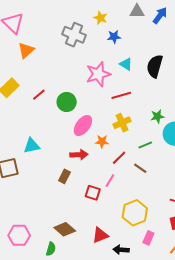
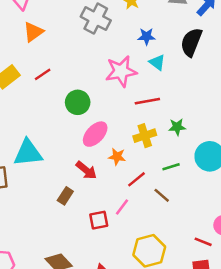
blue star: (114, 37) -> (147, 36), moved
black semicircle: (155, 66) -> (191, 42), moved
red line: (39, 95) -> (43, 74), moved
green star: (157, 116) -> (177, 127), moved
cyan triangle: (32, 146) -> (28, 153), size x1.4
red arrow: (79, 155) -> (86, 170), turned 36
red square: (93, 193) -> (99, 220), turned -35

